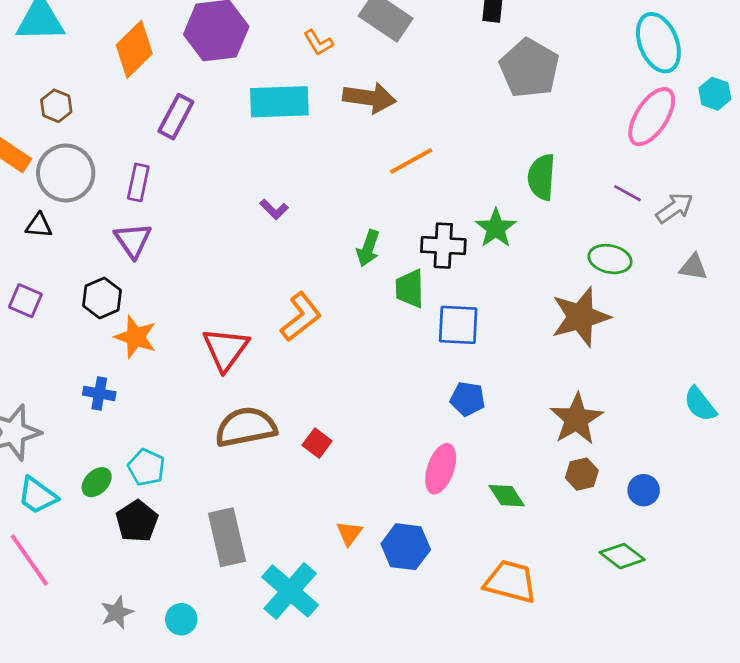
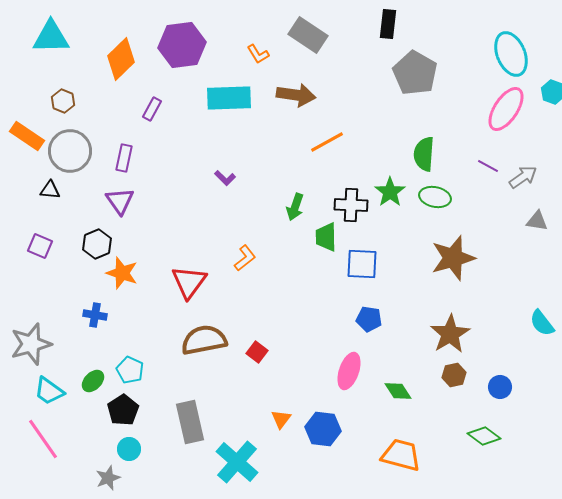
purple rectangle: (176, 117) -> (152, 109), size x0.7
green ellipse: (610, 259) -> (435, 197), moved
orange L-shape: (301, 317) -> (245, 258), size x0.7
cyan circle: (181, 619) -> (129, 449), moved

